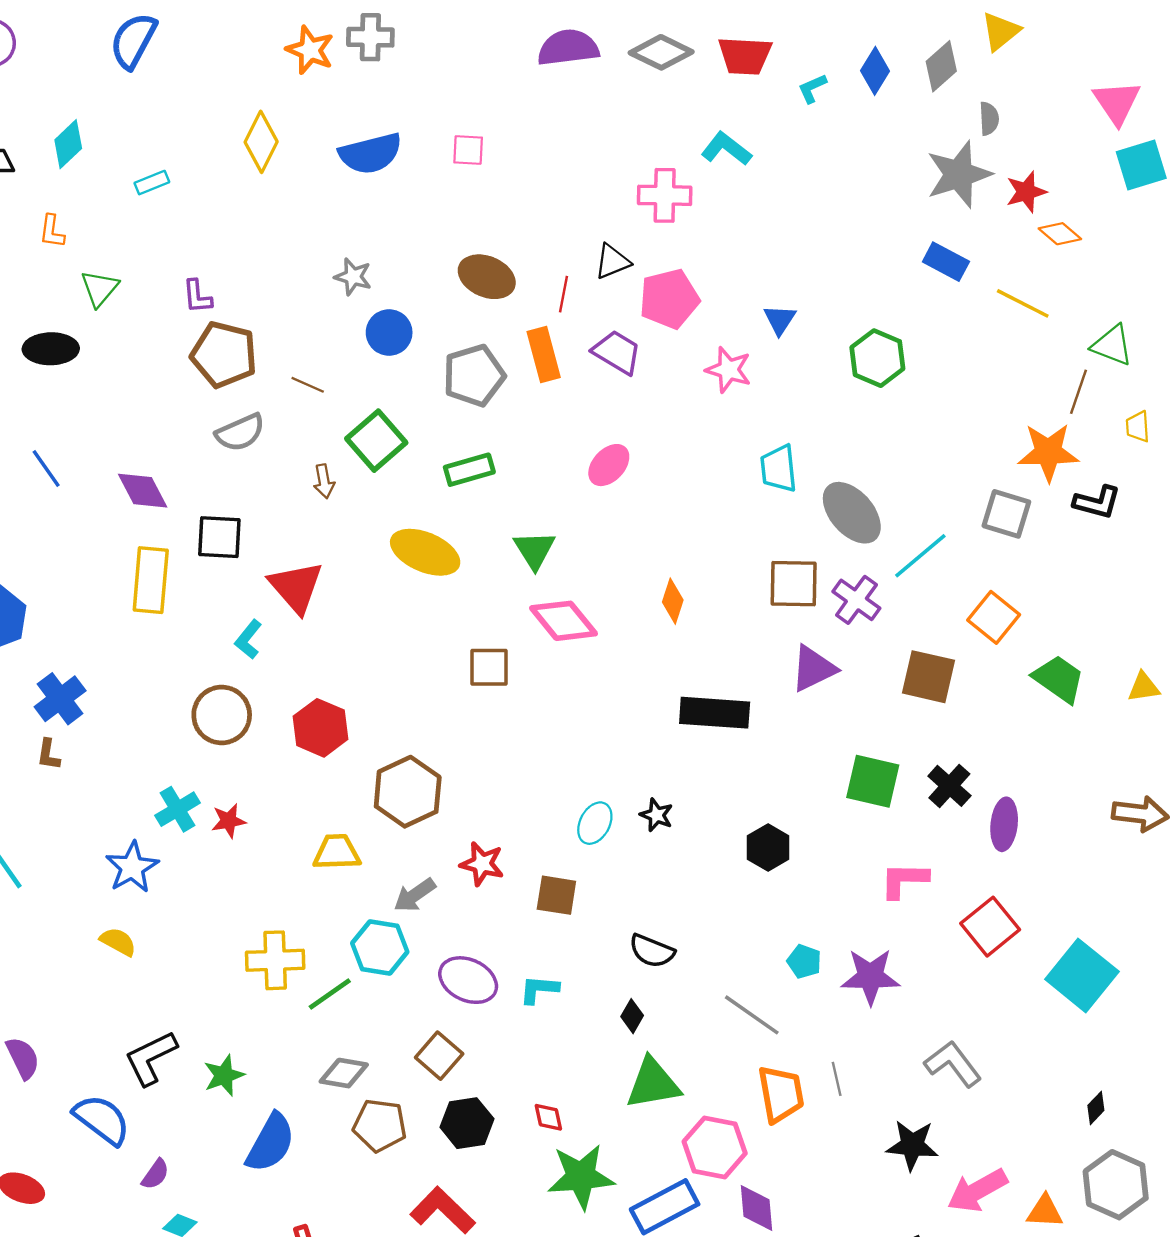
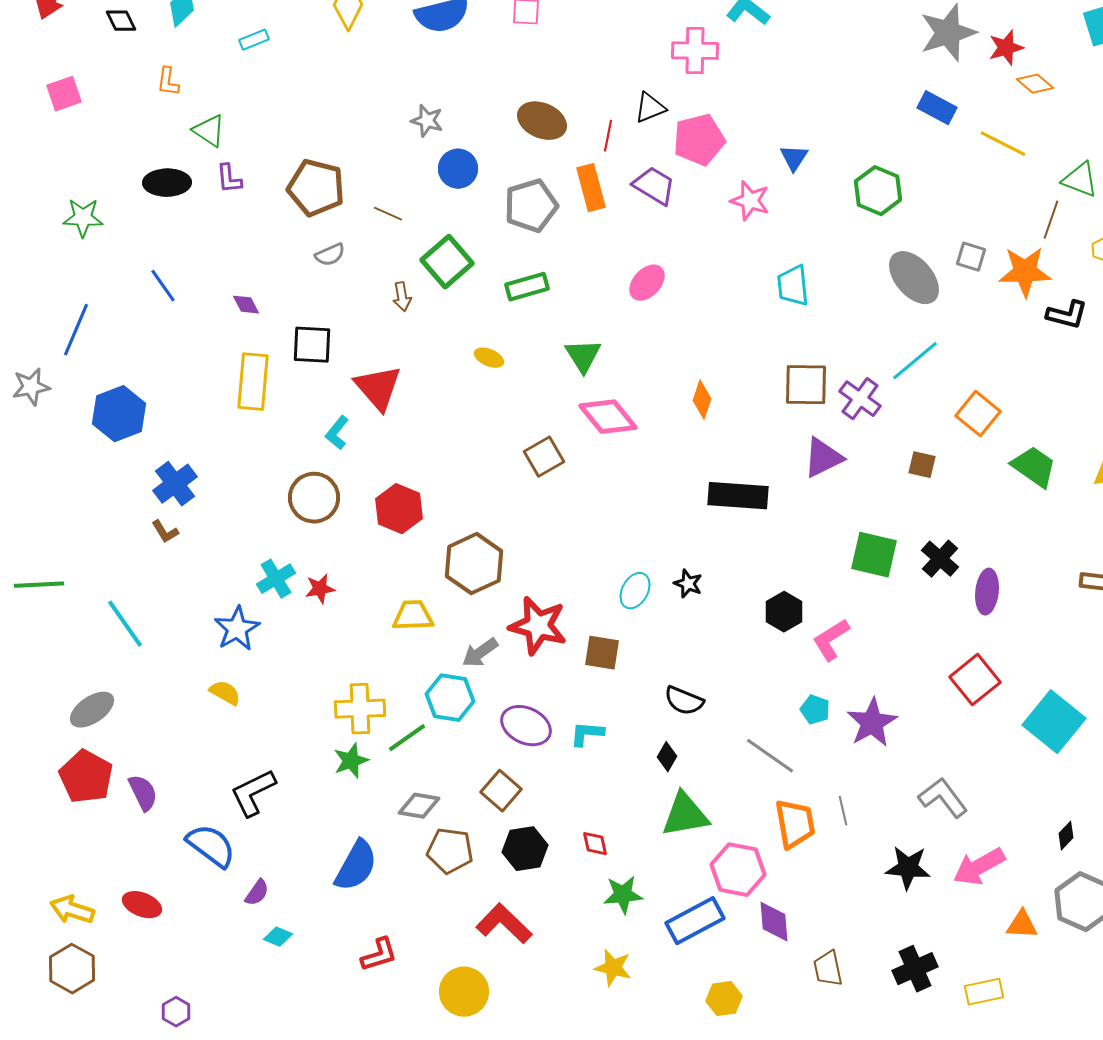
green triangle: (100, 288) -> (209, 131), turned -36
purple L-shape: (197, 296) -> (229, 179), moved
gray semicircle: (240, 432) -> (330, 255), size x0.7
purple diamond: (143, 491) -> (246, 305), size x0.6
gray ellipse: (852, 513) -> (914, 278), moved
gray square: (1006, 514) -> (971, 257), moved, size x0.7
yellow ellipse: (425, 552) -> (489, 358), size x0.5
brown square: (489, 667) -> (544, 457), turned -30
brown square: (929, 677) -> (922, 465), size x0.6
brown L-shape: (48, 755) -> (165, 532), turned -40
red star: (482, 864) -> (538, 626), size x1.5
pink L-shape: (904, 880) -> (831, 640), moved, turned -33
purple star: (870, 977) -> (872, 723), turned -30
green star: (224, 1075) -> (351, 761), moved
green star: (581, 1177) -> (623, 895), size x0.7
pink arrow: (977, 1190) -> (979, 867), moved

